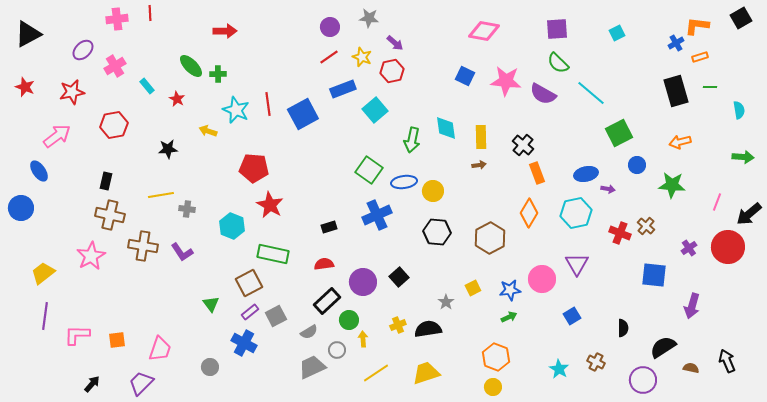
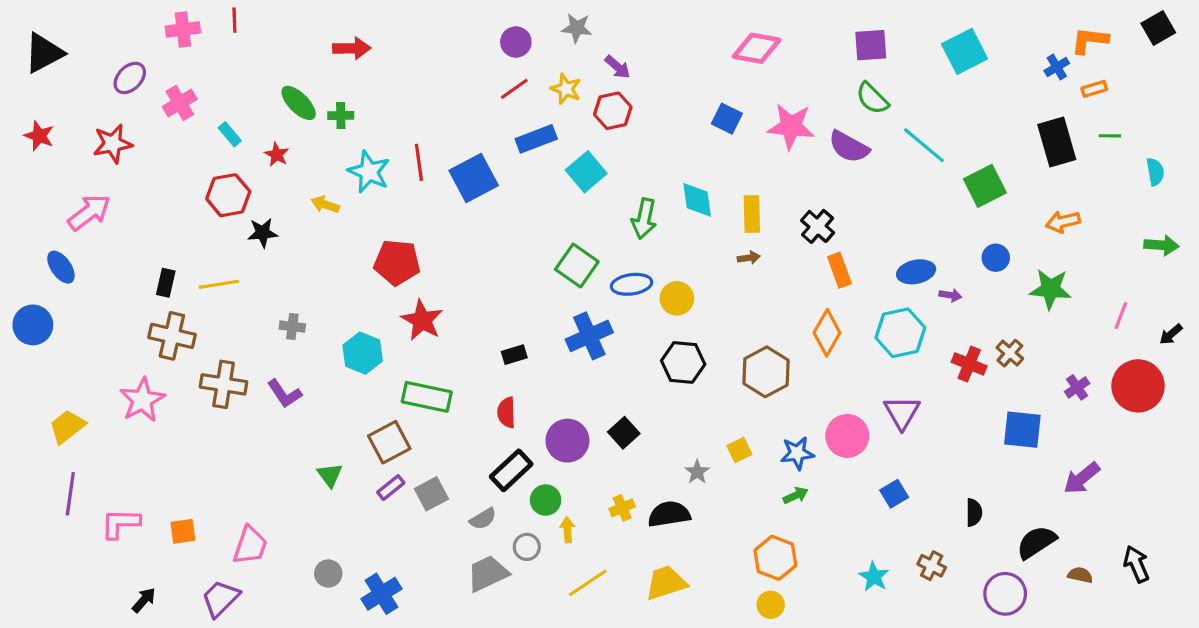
cyan square: (617, 33) -> (964, 51), size x1.8
red hexagon: (114, 125) -> (228, 195), moved
green square: (619, 133) -> (985, 186), moved
yellow line: (161, 195) -> (219, 284), moved
black arrow: (749, 214) -> (1171, 334), size x0.6
red semicircle: (324, 264) -> (506, 412), turned -84
purple arrow: (692, 306) -> (1082, 478), turned 35
blue cross: (244, 343) -> (381, 594), moved, turned 30

